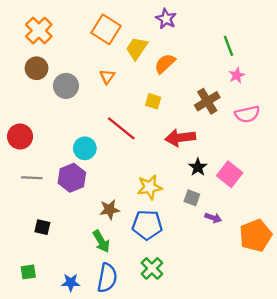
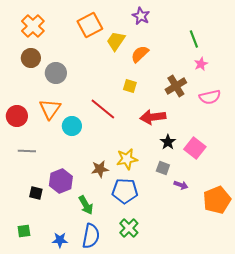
orange square: (106, 29) -> (90, 25), turned 30
orange triangle: (107, 76) -> (50, 109), moved, size x1.6
purple hexagon: (72, 178) -> (61, 181), moved
brown star: (110, 210) -> (100, 169), moved

